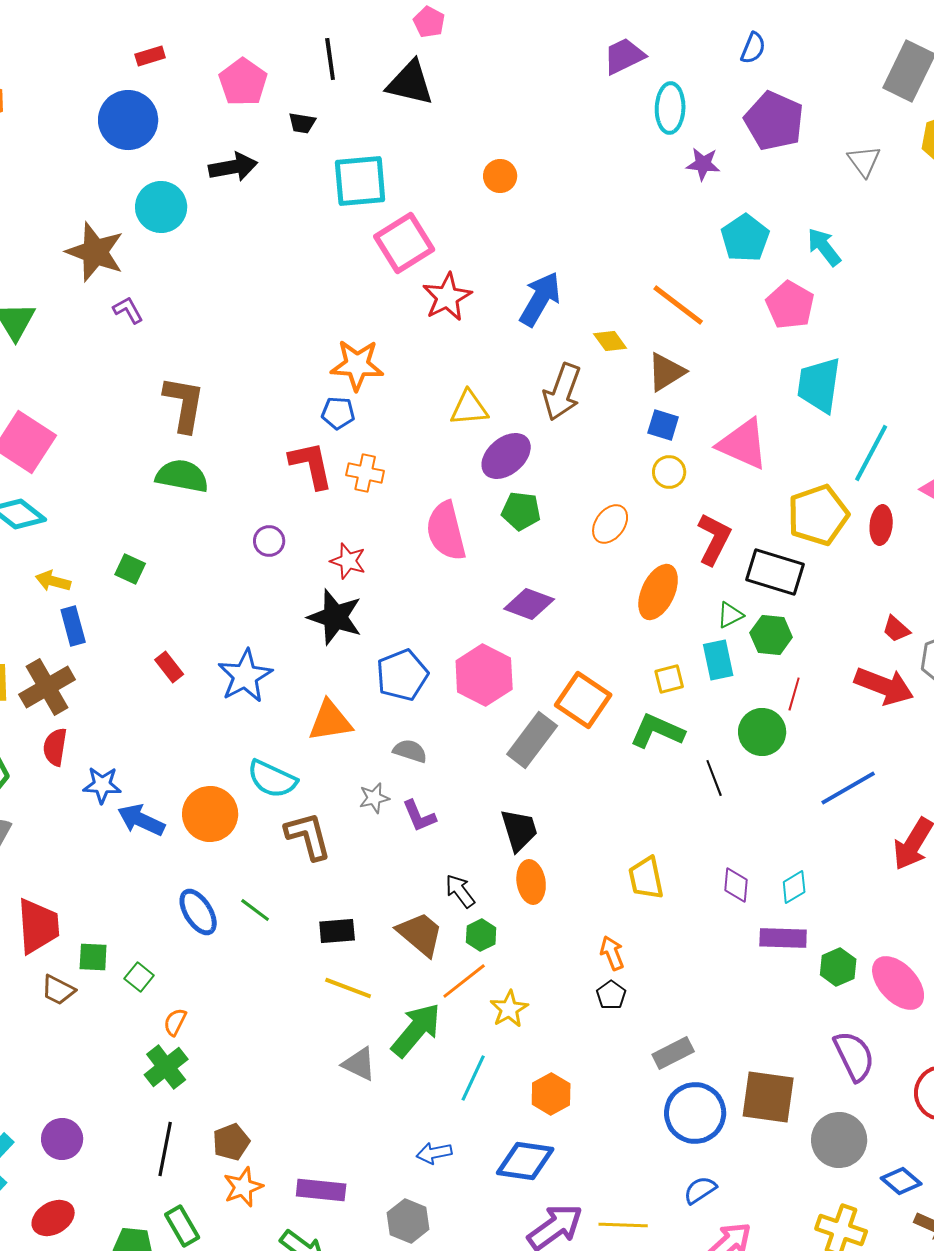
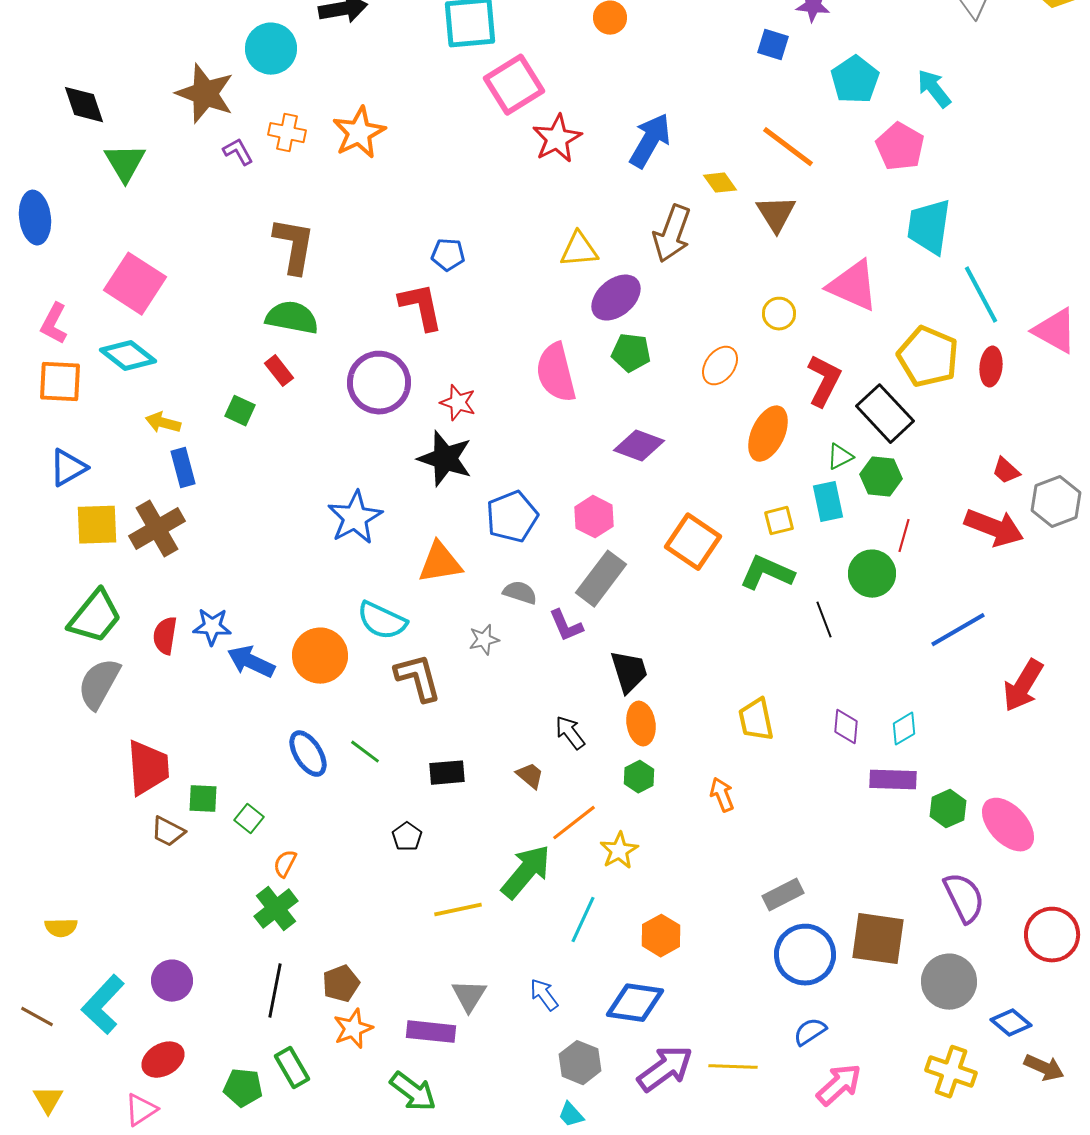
orange star: (357, 365) -> (359, 133), moved, turned -30
brown triangle: (666, 372) -> (776, 214), turned -30
blue square: (663, 425) -> (773, 45), moved
cyan line: (871, 453) -> (981, 295), turned -56
orange cross: (365, 473) -> (287, 133), moved
yellow pentagon: (818, 515) -> (928, 357), turned -30
purple circle: (269, 541) -> (379, 383), size x2.0
black rectangle: (775, 572) -> (885, 414), turned 30
red rectangle: (169, 667) -> (279, 371), moved
pink hexagon: (484, 675) -> (594, 517), size x0.7
gray rectangle: (532, 740) -> (601, 579), moved
red semicircle: (55, 747) -> (165, 636), moved
purple L-shape: (419, 816) -> (566, 626), moved
brown trapezoid: (420, 934) -> (530, 776), size x0.6
green hexagon: (481, 935) -> (639, 777), moved
yellow line: (348, 988) -> (458, 910), moved, turned -33
black pentagon: (611, 995) -> (407, 837), moved
gray triangle: (359, 1064) -> (469, 996), moved, turned 36
blue arrow: (434, 1153) -> (544, 995), turned 64
gray hexagon: (408, 1221) -> (580, 1063), moved

